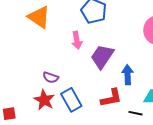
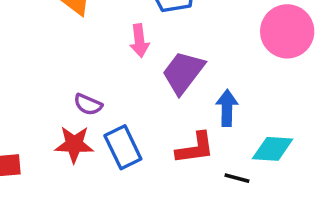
red star: (44, 100) -> (74, 144), turned -30

